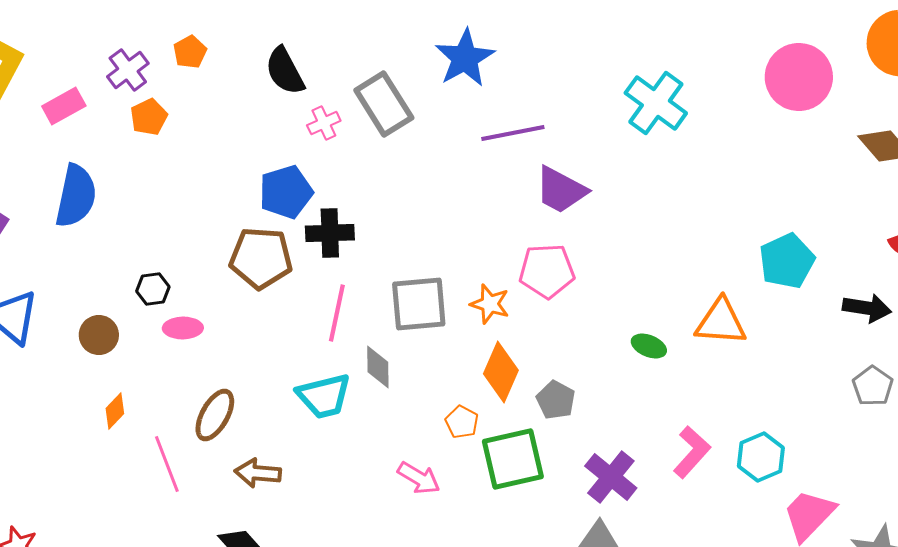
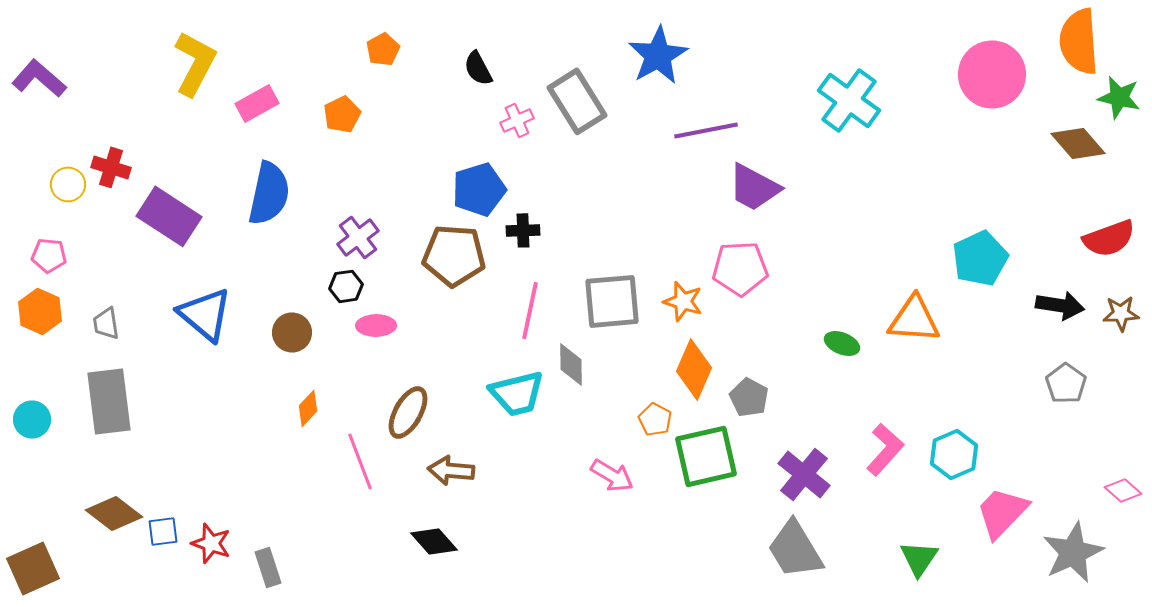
purple cross: (128, 70) -> (358, 237), moved
black semicircle: (285, 71) -> (478, 68), size x0.7
black cross: (330, 233) -> (523, 230), size x0.7

